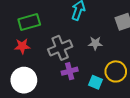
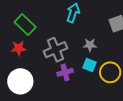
green rectangle: (29, 22) -> (25, 25), turned 60
cyan square: (95, 82) -> (90, 65), moved

